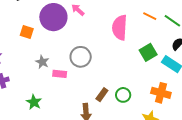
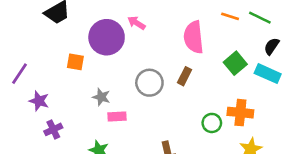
pink rectangle: (60, 74) -> (117, 116), moved
orange cross: (161, 93) -> (240, 113), moved
brown rectangle: (102, 95) -> (185, 76), moved

